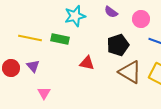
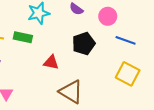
brown triangle: (130, 72) -> (71, 92), moved

